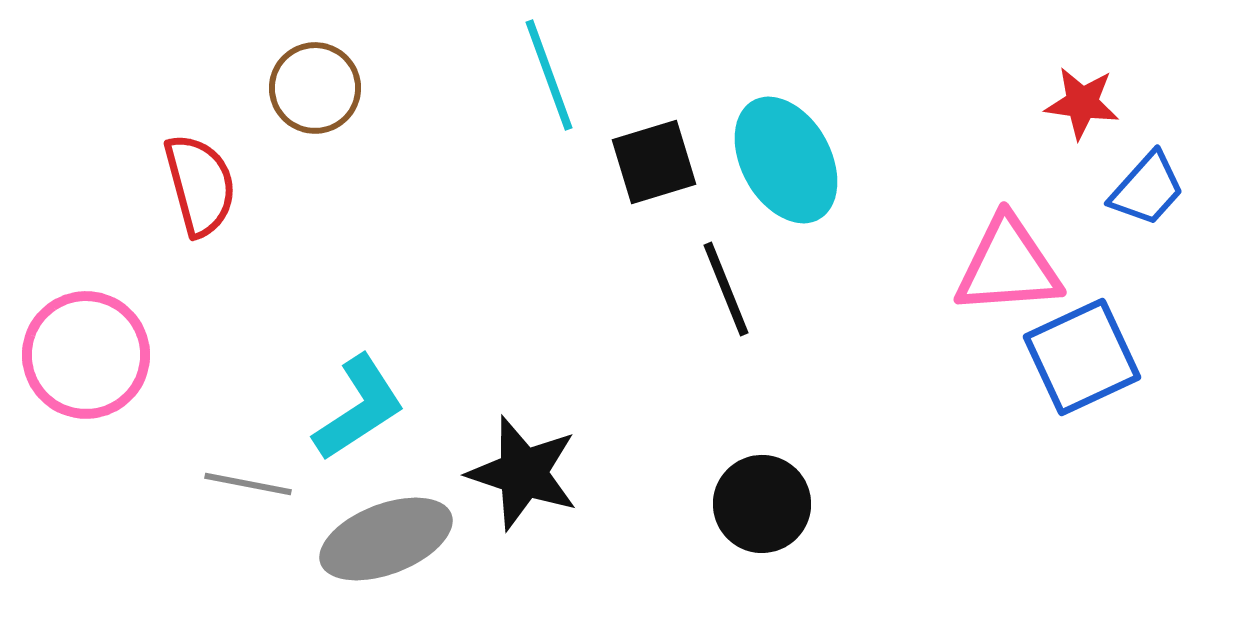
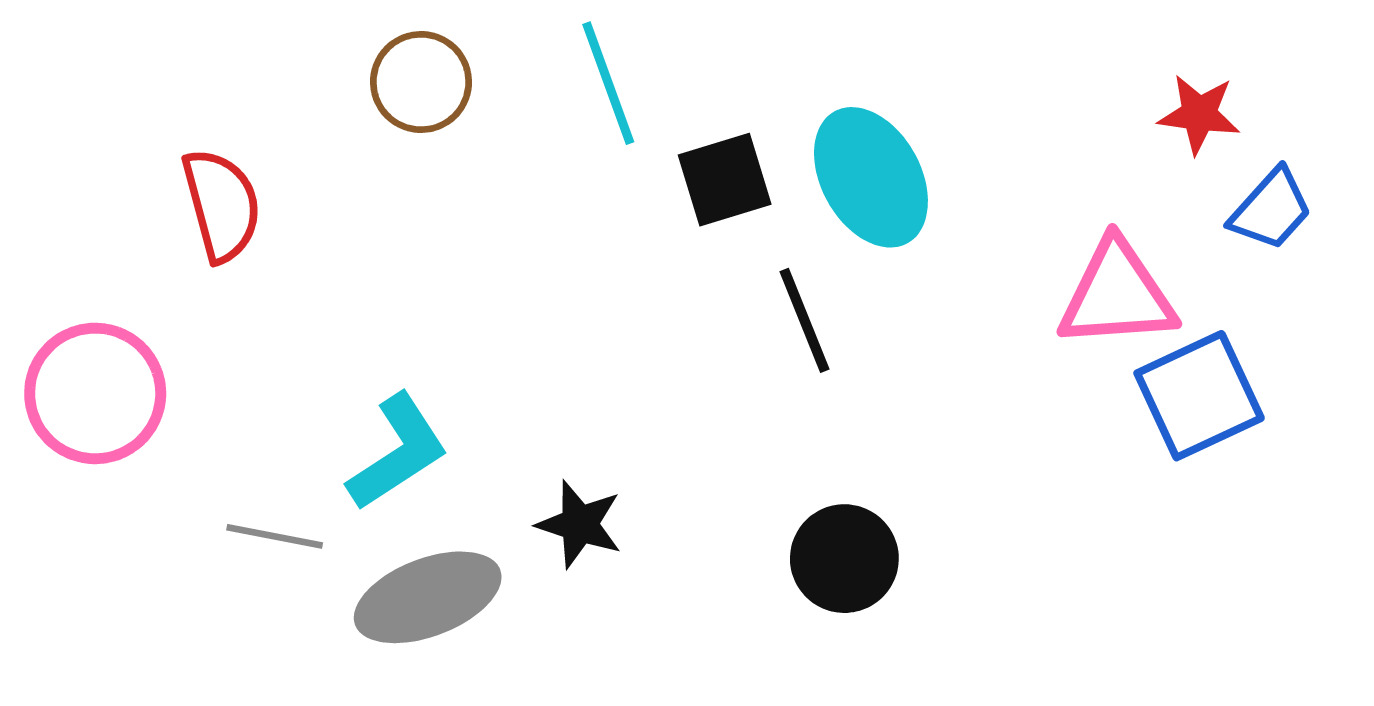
brown circle: (315, 88) -> (421, 82), moved
black star: (523, 473) -> (579, 524), size x0.7

